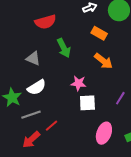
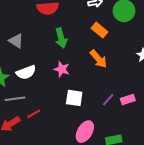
gray triangle: (33, 58) -> (16, 41), moved
pink star: (78, 83) -> (62, 69), moved

